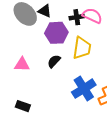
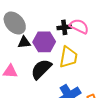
black triangle: (45, 11) -> (24, 42), moved, turned -32
black semicircle: (54, 61) -> (41, 69), size x1.6

